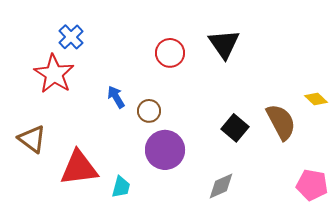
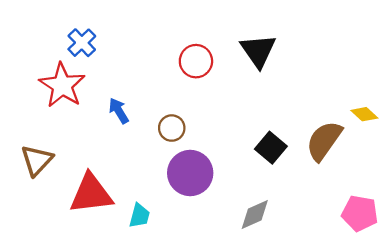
blue arrow: (116, 97) -> (119, 111), moved
brown semicircle: (281, 122) -> (324, 141), turned -117
brown triangle: (32, 139) -> (37, 160), turned 36

